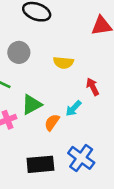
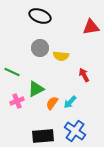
gray circle: (19, 52) -> (40, 48), moved
cyan arrow: (74, 108) -> (70, 102), moved

